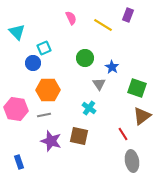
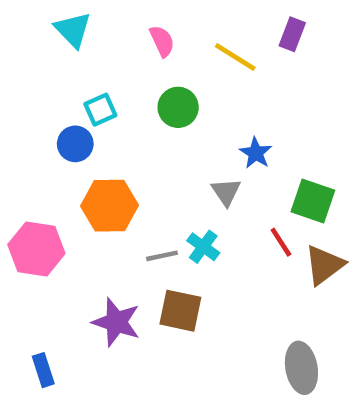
cyan triangle: (17, 32) -> (73, 30), moved
green circle: (85, 58) -> (178, 107), moved
gray line: (44, 115) -> (162, 256), moved
red line: (123, 134) -> (281, 242), moved

